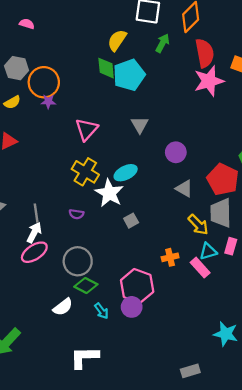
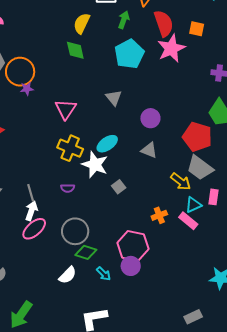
cyan pentagon: (129, 75) -> (129, 54), moved
gray triangle: (184, 189) -> (149, 150), moved
gray trapezoid: (221, 213) -> (200, 168), turned -44

